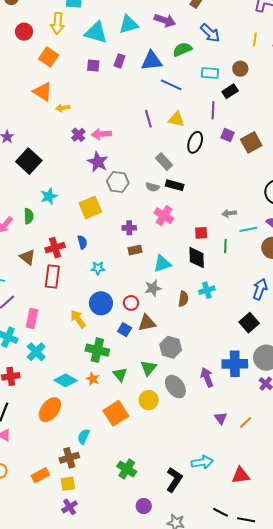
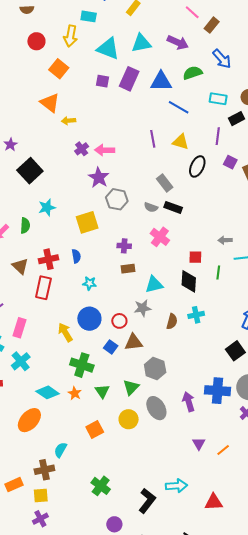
purple rectangle: (120, 61) -> (129, 79), size x1.6
orange square: (116, 413) -> (95, 430), size x0.7

